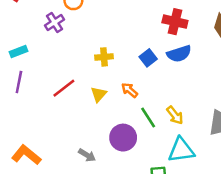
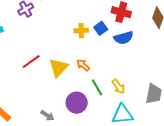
yellow cross: (104, 57) -> (81, 31), moved
blue square: (148, 58) -> (101, 28), moved
yellow triangle: (99, 94) -> (58, 68), size x1.5

